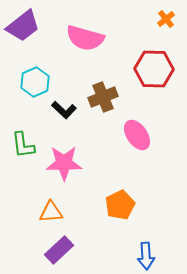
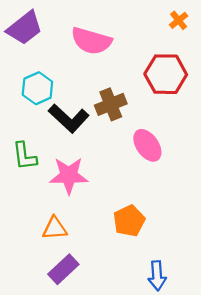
black L-shape: (64, 110) -> (69, 118), size x1.5

